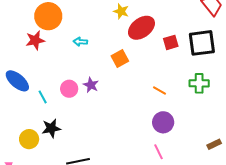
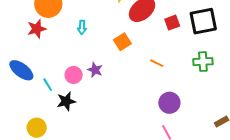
cyan arrow: (80, 42) -> (82, 27), turned -88
orange line: (160, 90) -> (157, 63), moved
black star: (51, 128) -> (66, 101), moved

